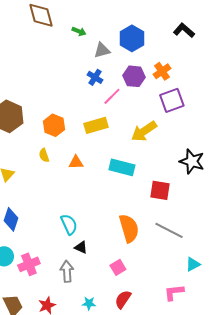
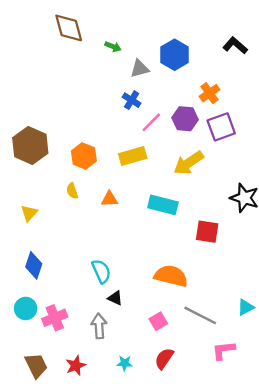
purple hexagon: (134, 76) -> (185, 119), moved
orange semicircle: (129, 228) -> (171, 276), turned -60
gray line: (169, 230) -> (200, 315), moved
cyan triangle: (193, 264) -> (246, 307), moved

